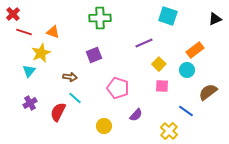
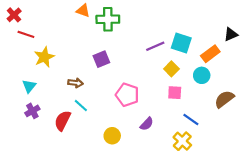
cyan square: (168, 16) -> (181, 43), moved
black triangle: (215, 19) -> (231, 34), moved
orange triangle: (53, 32) -> (83, 11), moved
cyan triangle: (29, 71) -> (29, 86), moved
blue line: (186, 111) -> (191, 120), moved

